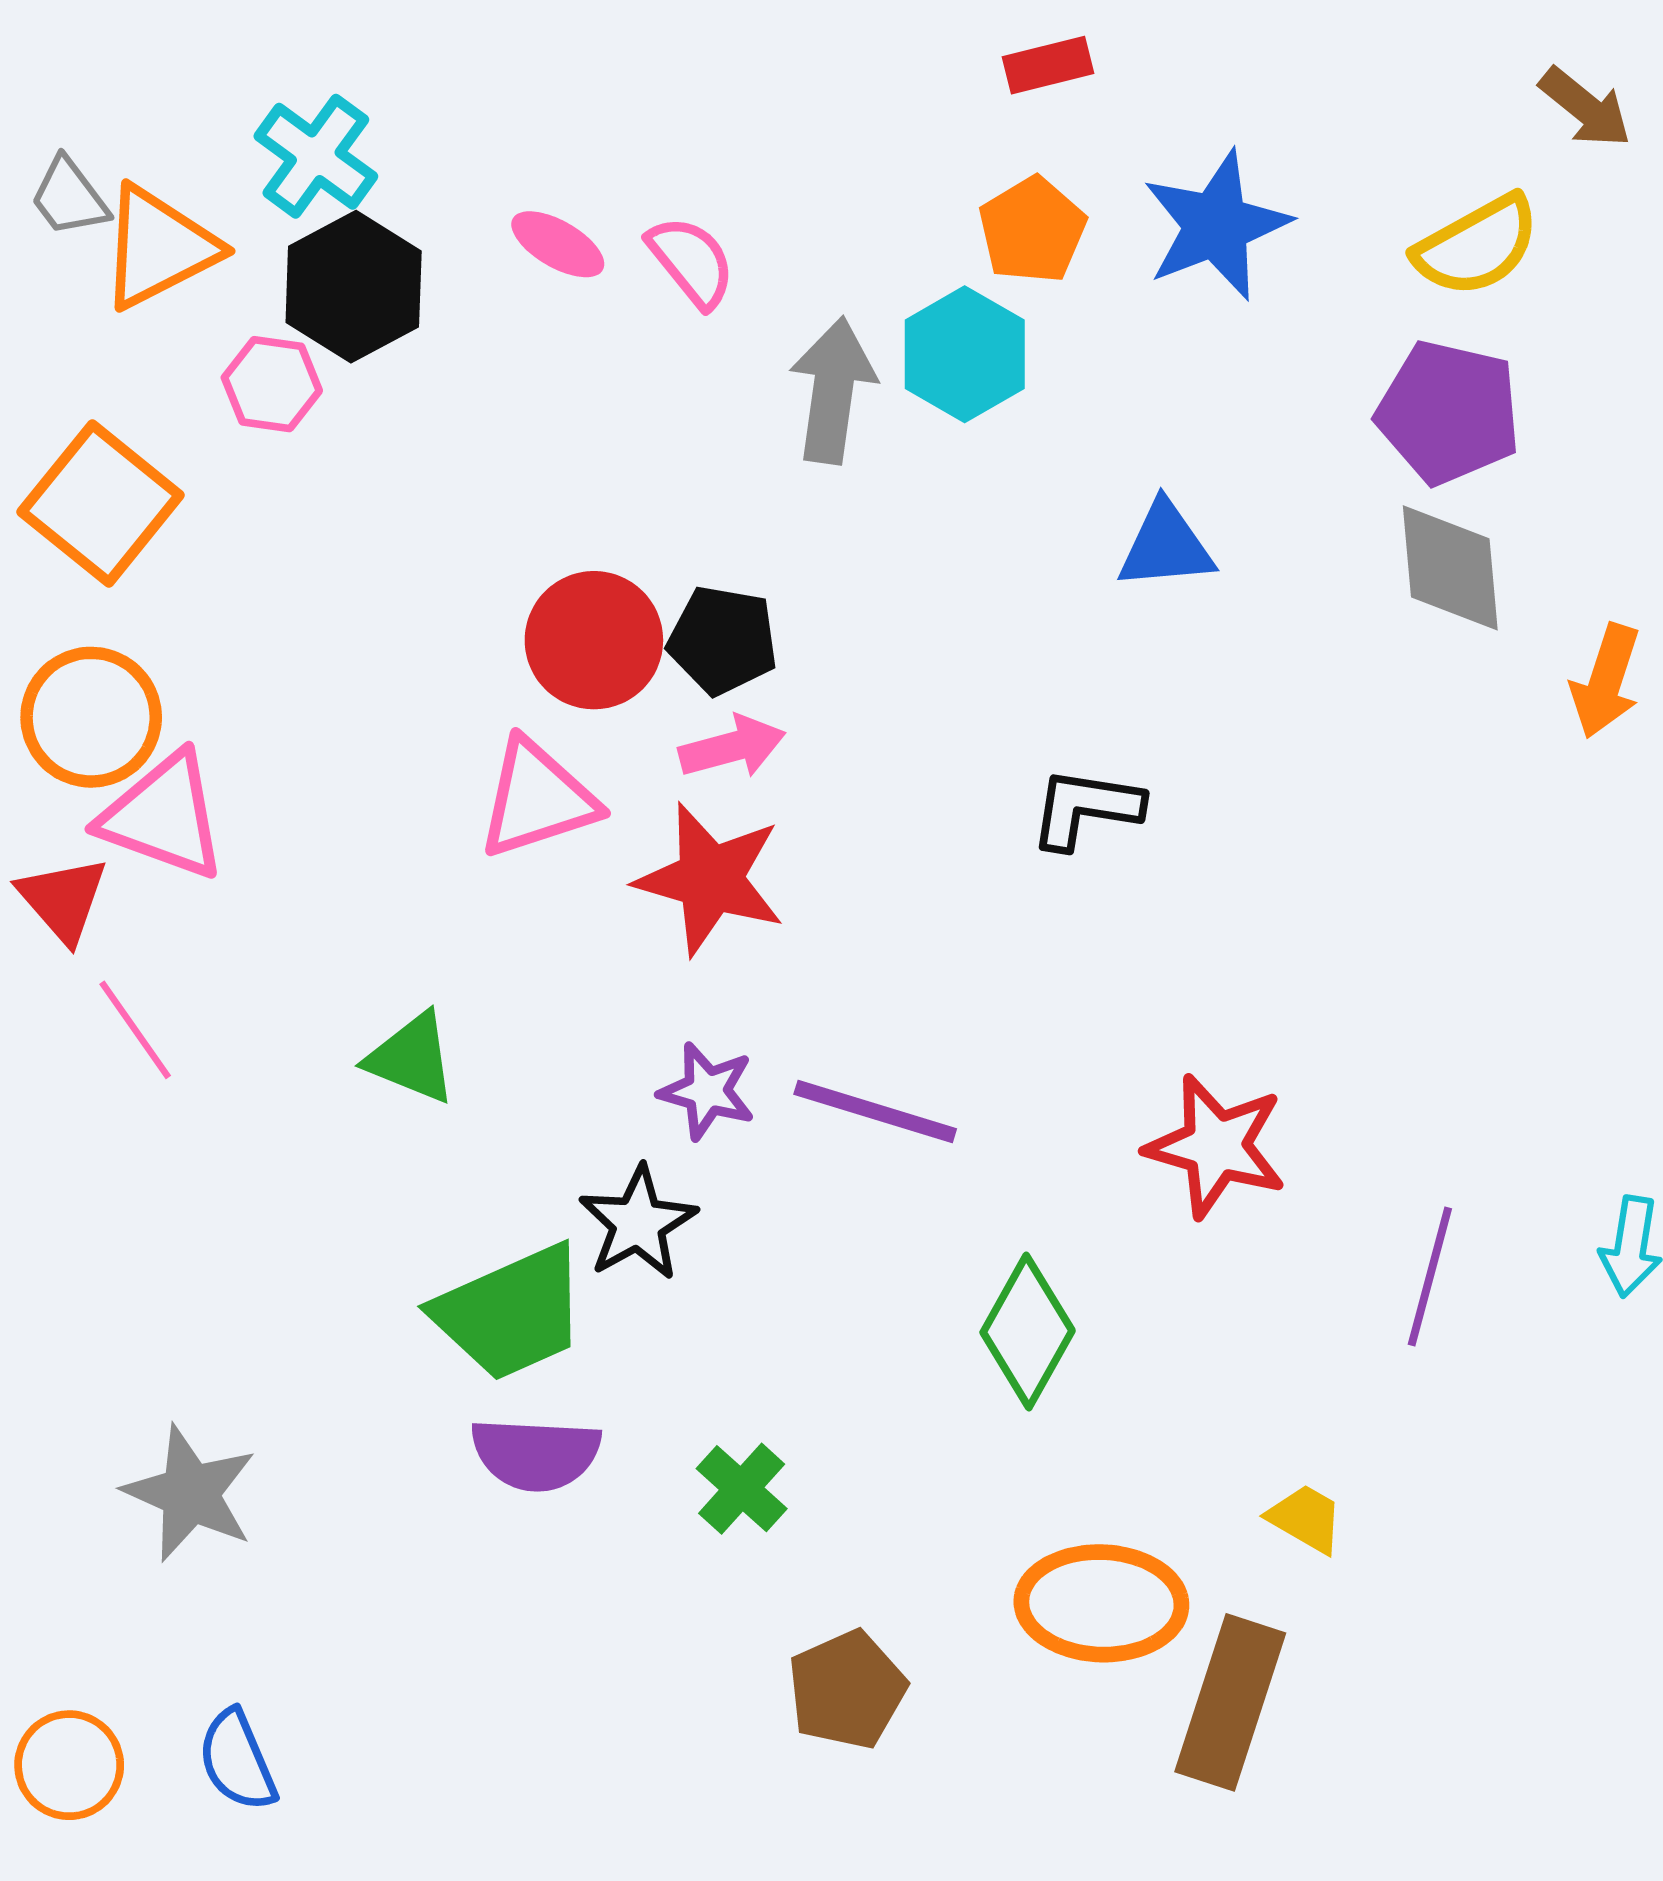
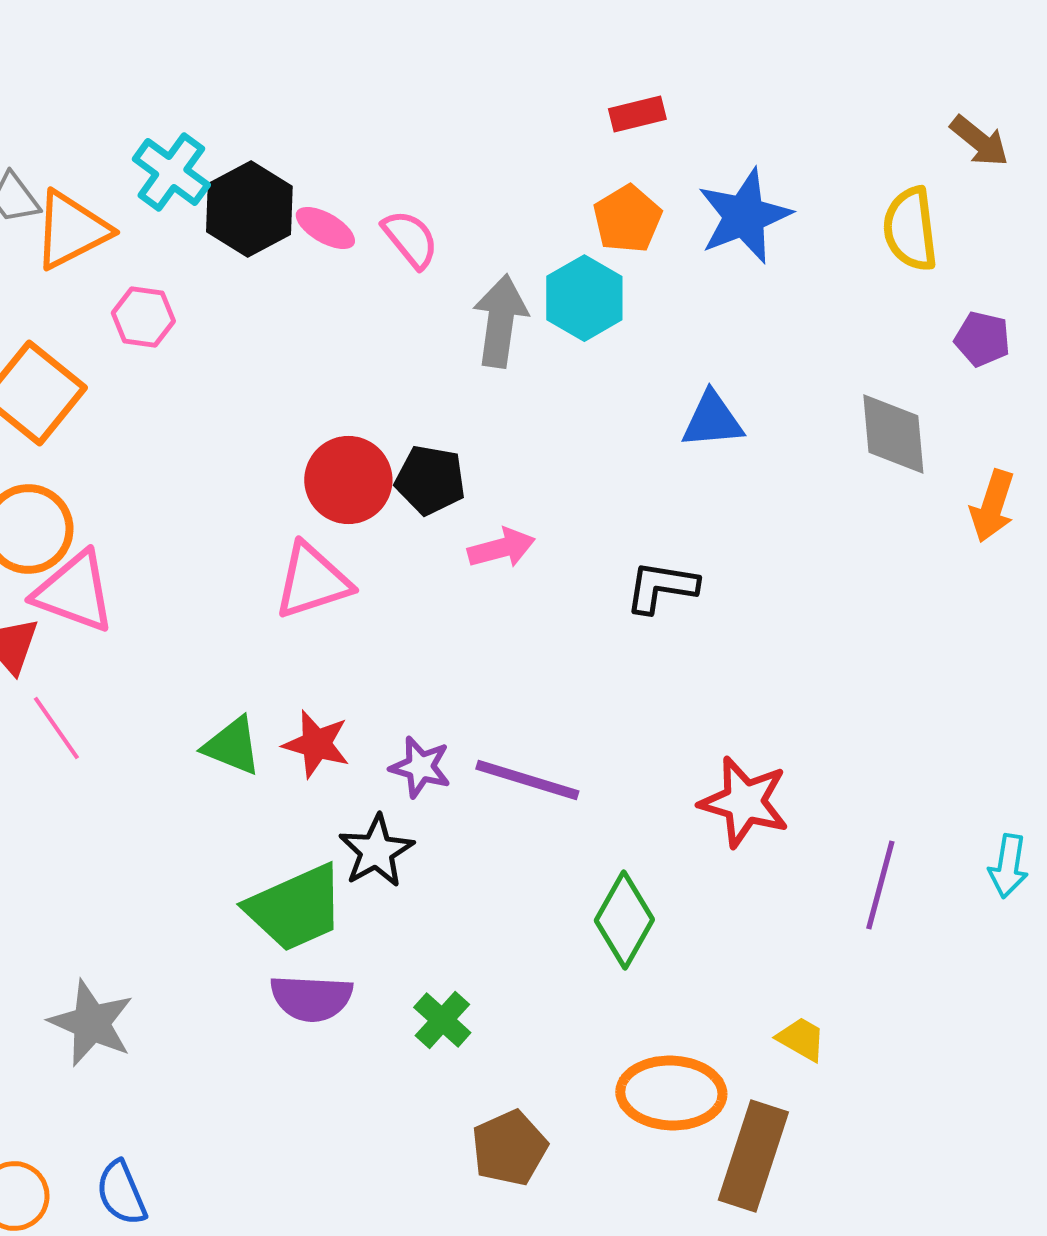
yellow semicircle: (1477, 246) -> (910, 229), turned 112
black hexagon: (354, 287) -> (249, 209), moved
purple pentagon: (1449, 412) -> (982, 339), moved, size x0.6
pink arrow: (732, 747) -> (501, 548), moved
red star: (710, 879) -> (316, 744), moved, size x0.7

